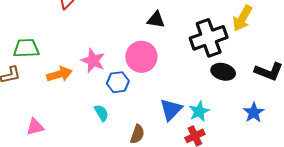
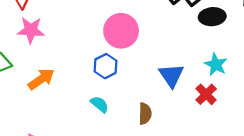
pink star: (93, 61) -> (31, 30), moved
cyan star: (199, 111) -> (216, 65), moved

